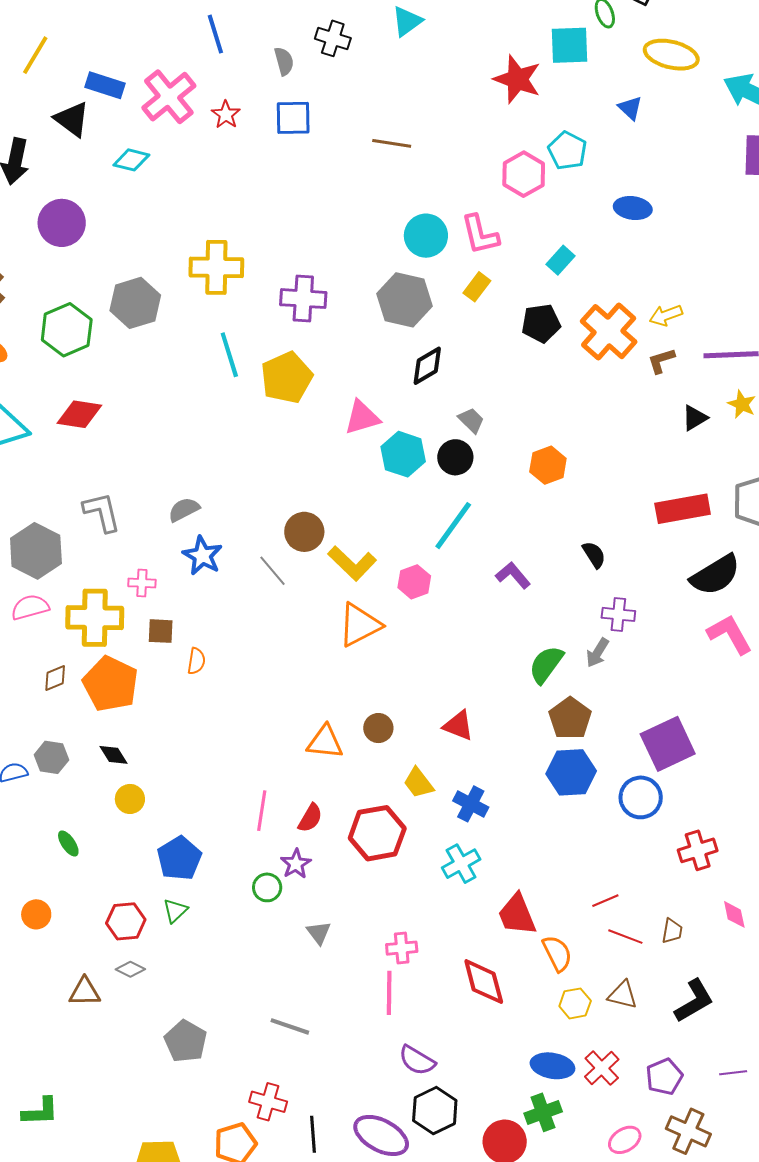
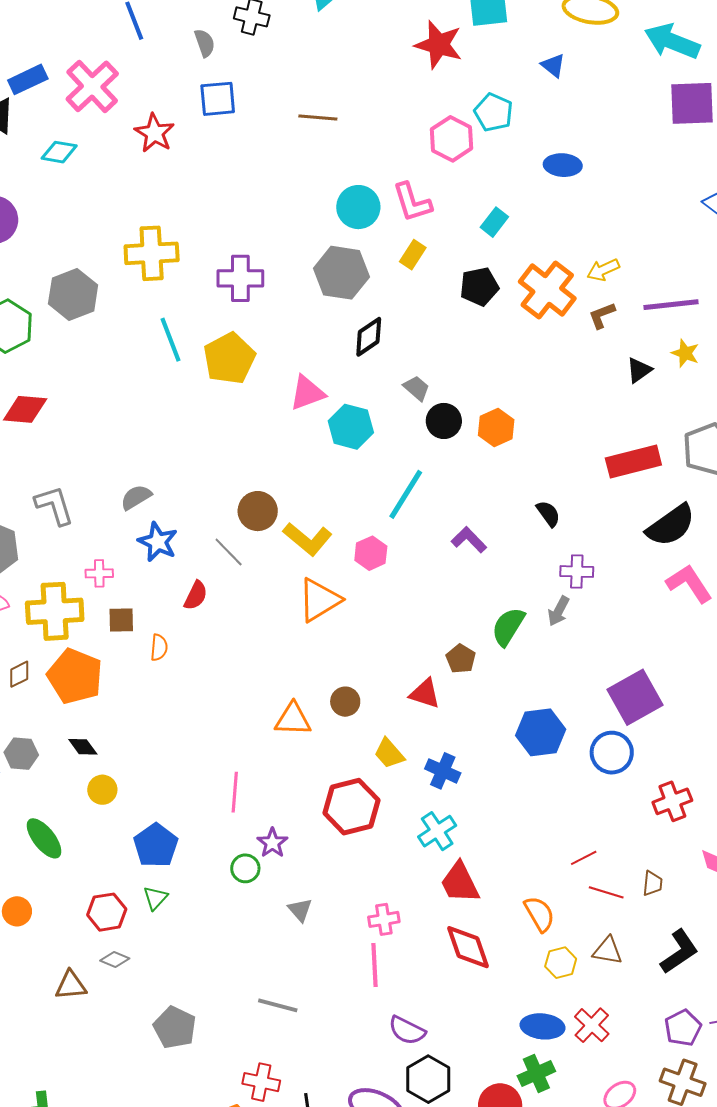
blue rectangle: (105, 85) -> (28, 79), turned -39
red star: (226, 115) -> (154, 133), moved, size x1.4
black circle: (455, 457) -> (444, 421), moved
brown pentagon: (570, 718) -> (461, 659), moved, size x0.7
red semicircle: (310, 818) -> (196, 595), moved
green ellipse: (68, 843) -> (44, 838), size x1.6
red trapezoid: (517, 915) -> (460, 883), moved
purple pentagon: (664, 1077) -> (683, 1028), moved

